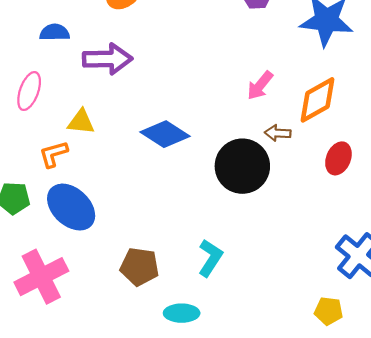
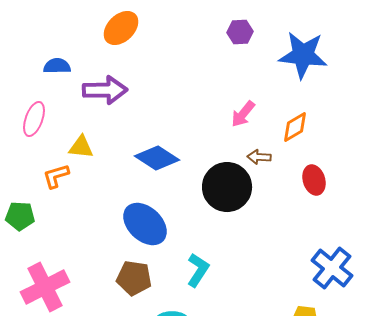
orange diamond: (317, 100) -> (295, 127), size x0.7
red ellipse: (338, 158) -> (314, 180), turned -40
blue ellipse: (71, 207) -> (145, 224), moved

